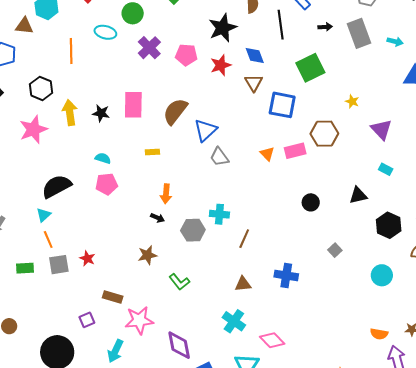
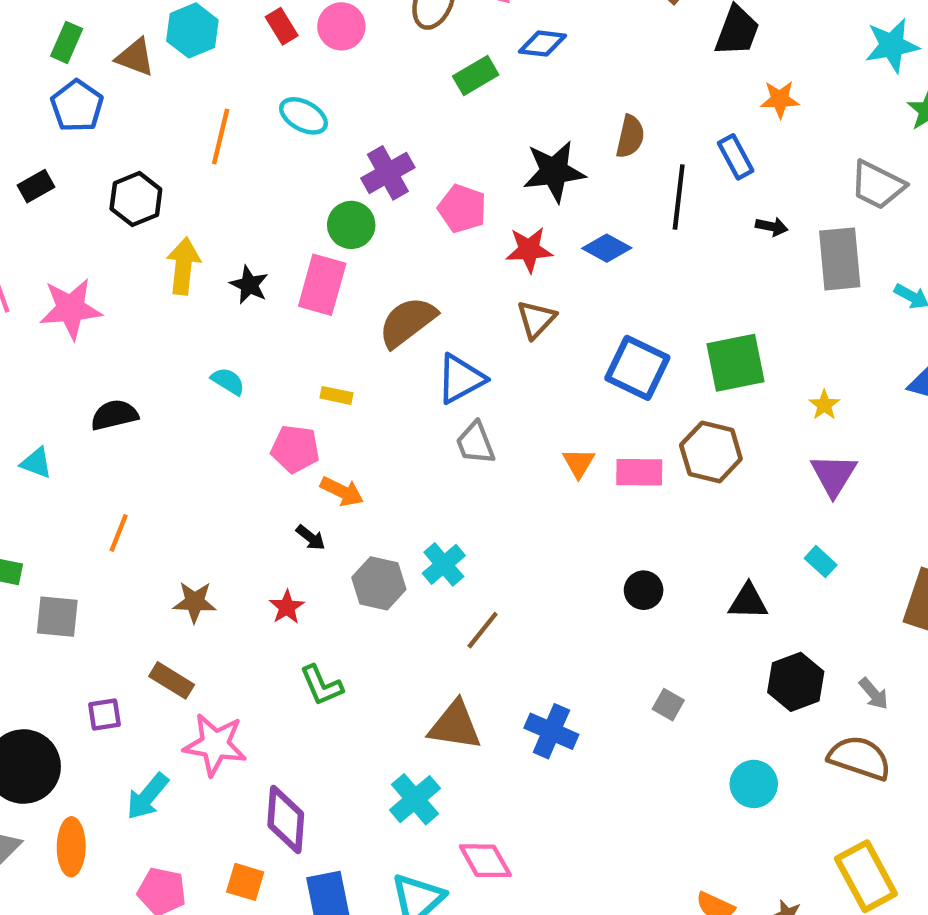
green circle: (133, 13) -> (351, 225), moved
blue diamond: (255, 56) -> (607, 248), turned -55
green square: (310, 68) -> (736, 363), moved
brown triangle: (254, 83) -> (536, 319), moved
yellow star: (352, 101) -> (824, 405), moved
pink star: (33, 129) -> (71, 309), moved
pink pentagon: (107, 184) -> (295, 449), moved
black semicircle: (57, 186) -> (114, 415), size x0.7
orange arrow: (166, 194) -> (342, 491), turned -84
cyan cross: (219, 214) -> (444, 564), turned 30
cyan triangle: (44, 215) -> (36, 463), moved, turned 49
orange line: (48, 240) -> (119, 533), moved, turned 30
gray square: (335, 250) -> (668, 705), turned -32
brown star: (147, 255) -> (195, 602), moved
red star: (87, 258) -> (287, 607), moved
gray square: (59, 265) -> (57, 617), moved
brown triangle: (243, 284) -> (455, 725), size x1.5

